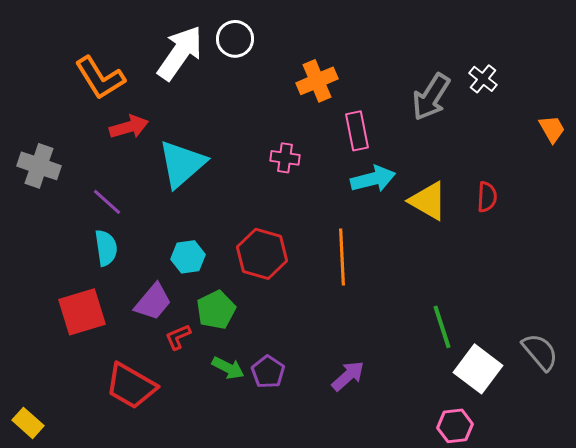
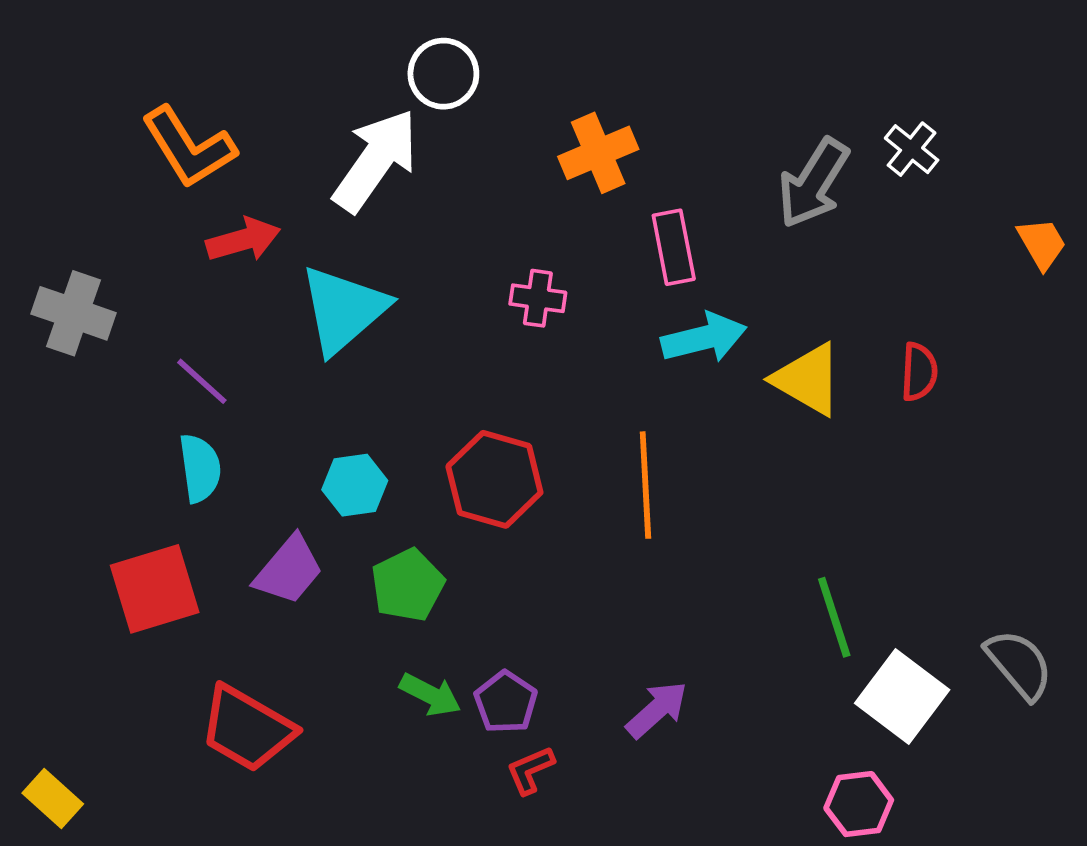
white arrow: (180, 53) -> (376, 160), moved
red L-shape: (178, 337) -> (530, 770), moved

